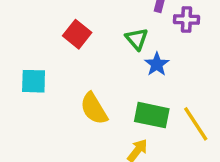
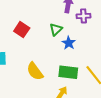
green triangle: (137, 39) -> (56, 29), turned 32

